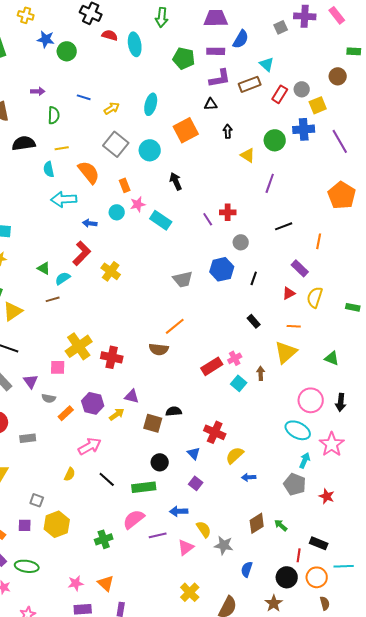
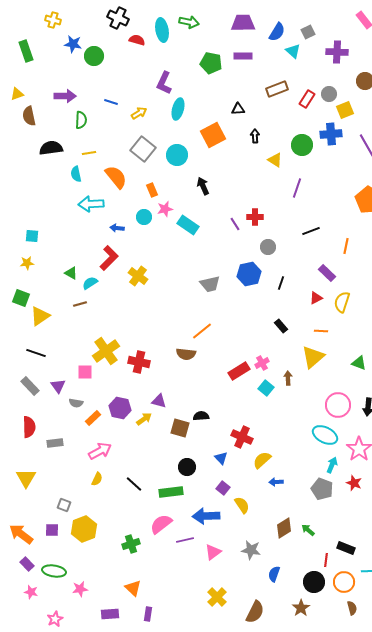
purple cross: (305, 16) -> (337, 52), moved
green arrow: (162, 17) -> (189, 22), turned -84
blue semicircle: (241, 39) -> (277, 32), moved
cyan ellipse: (135, 44) -> (162, 30), moved
cyan triangle: (267, 64) -> (293, 51), moved
purple L-shape: (220, 78) -> (164, 83), moved, turned 125
purple arrow: (38, 91) -> (65, 96), size x1.5
pink arrow: (90, 446) -> (100, 451), moved
red star: (327, 496) -> (354, 483), moved
blue arrow: (179, 511) -> (206, 516), size x1.5
yellow semicircle: (204, 529) -> (242, 505), moved
pink star: (76, 583) -> (80, 589), moved

